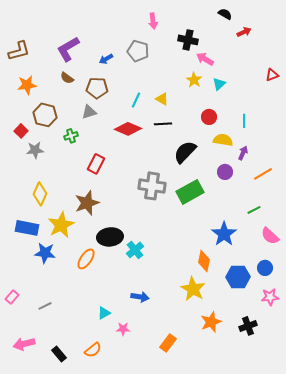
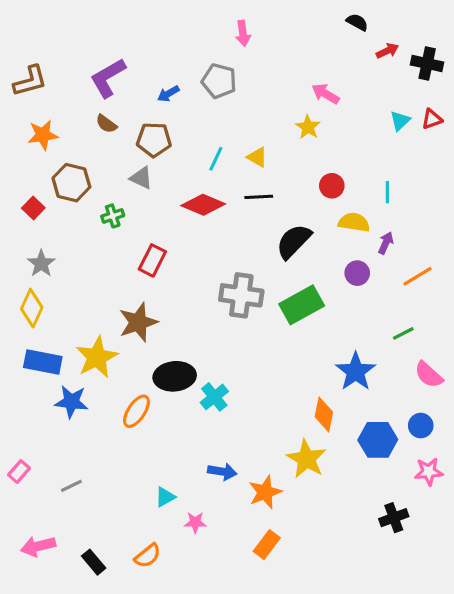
black cross: (188, 40) -> (427, 64), moved
cyan triangle: (219, 84) -> (400, 121), moved
gray triangle: (89, 112) -> (141, 178), turned 42
gray star: (35, 150) -> (41, 264), moved, turned -30
yellow diamond: (40, 194) -> (32, 308), moved
orange star: (211, 322) -> (265, 492), moved

